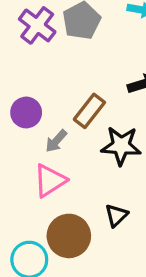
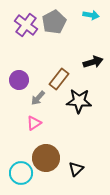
pink triangle: (50, 181) -> (34, 123), size x0.7
black triangle: (116, 215) -> (76, 169), moved

